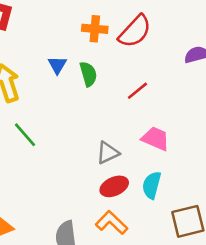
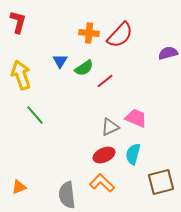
green semicircle: (88, 74) -> (84, 68), turned 72
red line: (137, 91) -> (105, 81), moved
gray triangle: (108, 153) -> (110, 127), moved

